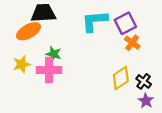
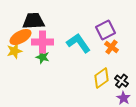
cyan L-shape: (95, 21) -> (78, 43), moved, turned 60
yellow star: (22, 64) -> (14, 51), moved
pink cross: (49, 70) -> (42, 42), moved

